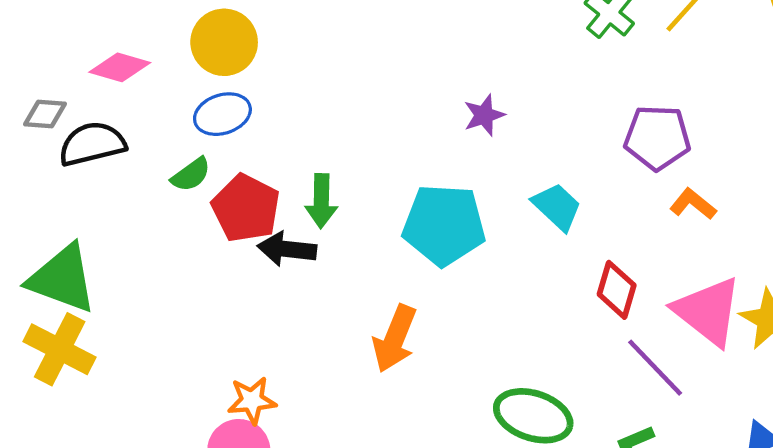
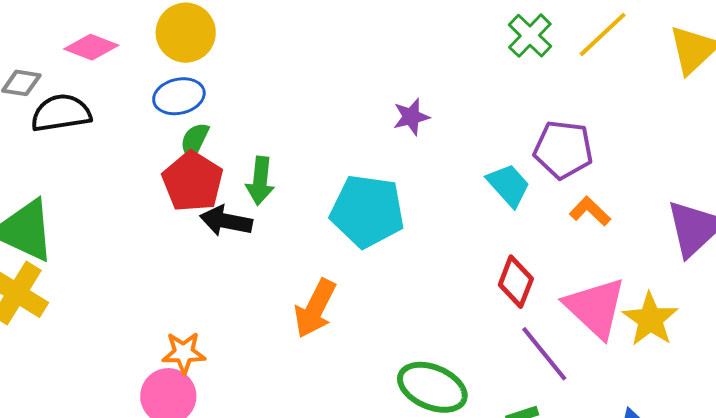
green semicircle: (191, 175) -> (195, 141), moved, turned 147
cyan trapezoid: (557, 207) -> (509, 185), moved

